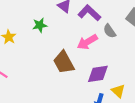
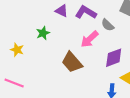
purple diamond: (98, 74) -> (114, 58), moved

